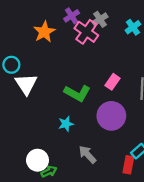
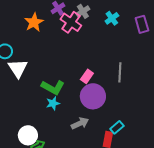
pink rectangle: (112, 82) -> (87, 76), moved
green L-shape: (77, 93) -> (53, 87), moved
gray arrow: (87, 155) -> (80, 123), moved, turned 108

